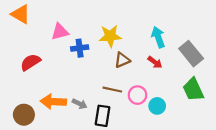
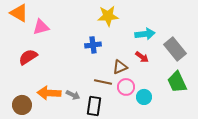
pink triangle: (60, 32) -> (41, 27), moved
yellow star: (110, 36) -> (108, 16), moved
cyan arrow: (158, 37) -> (145, 34), turned 102
blue cross: (80, 48) -> (93, 45), moved
brown triangle: (122, 60) -> (120, 67), moved

